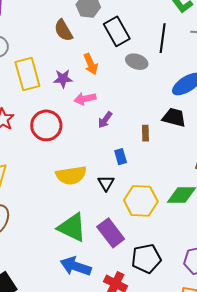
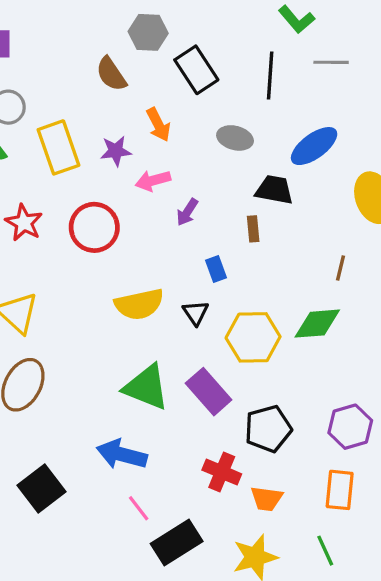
gray ellipse: (137, 62) -> (235, 138), moved
black trapezoid: (174, 117) -> (274, 190), moved
blue arrow: (76, 266) -> (122, 454), moved

